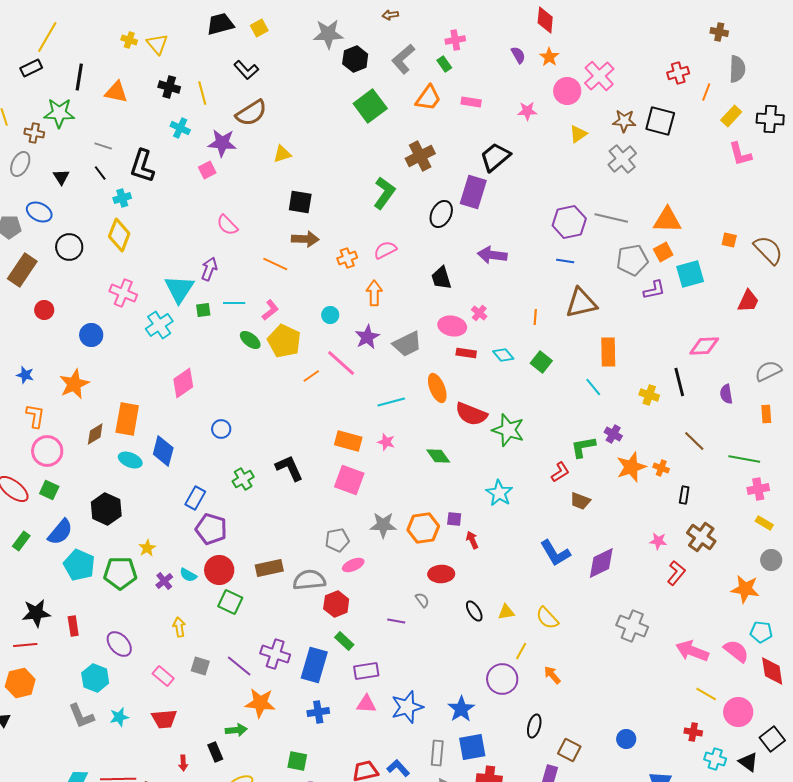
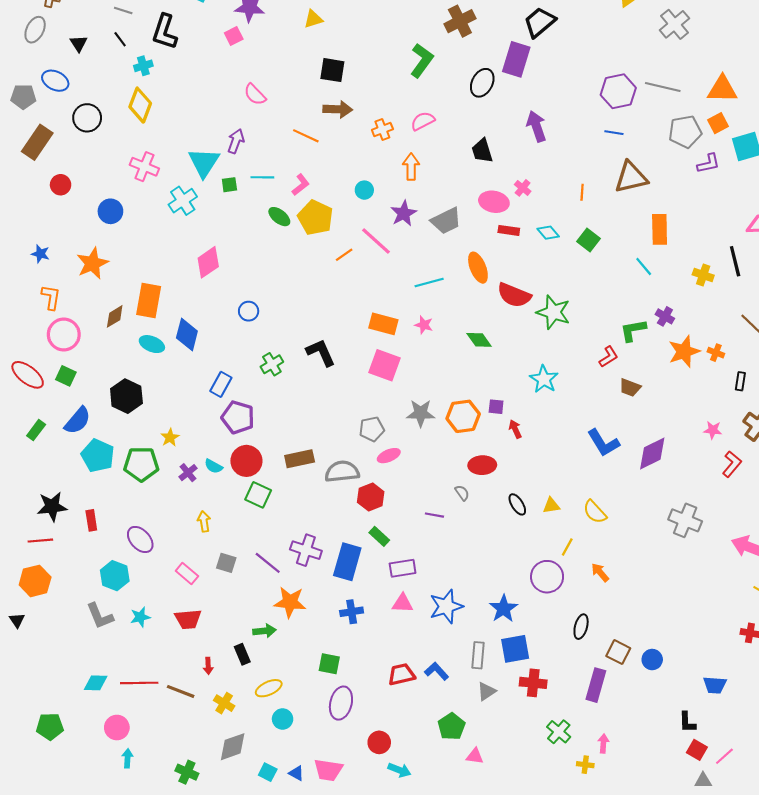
purple arrow: (492, 255) -> (536, 126), turned 64
blue circle: (626, 739) -> (652, 660), moved

